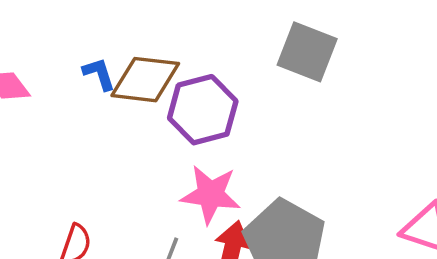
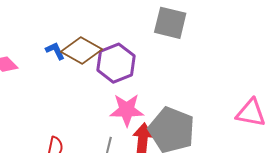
brown diamond: (145, 80) -> (82, 50), turned 30

